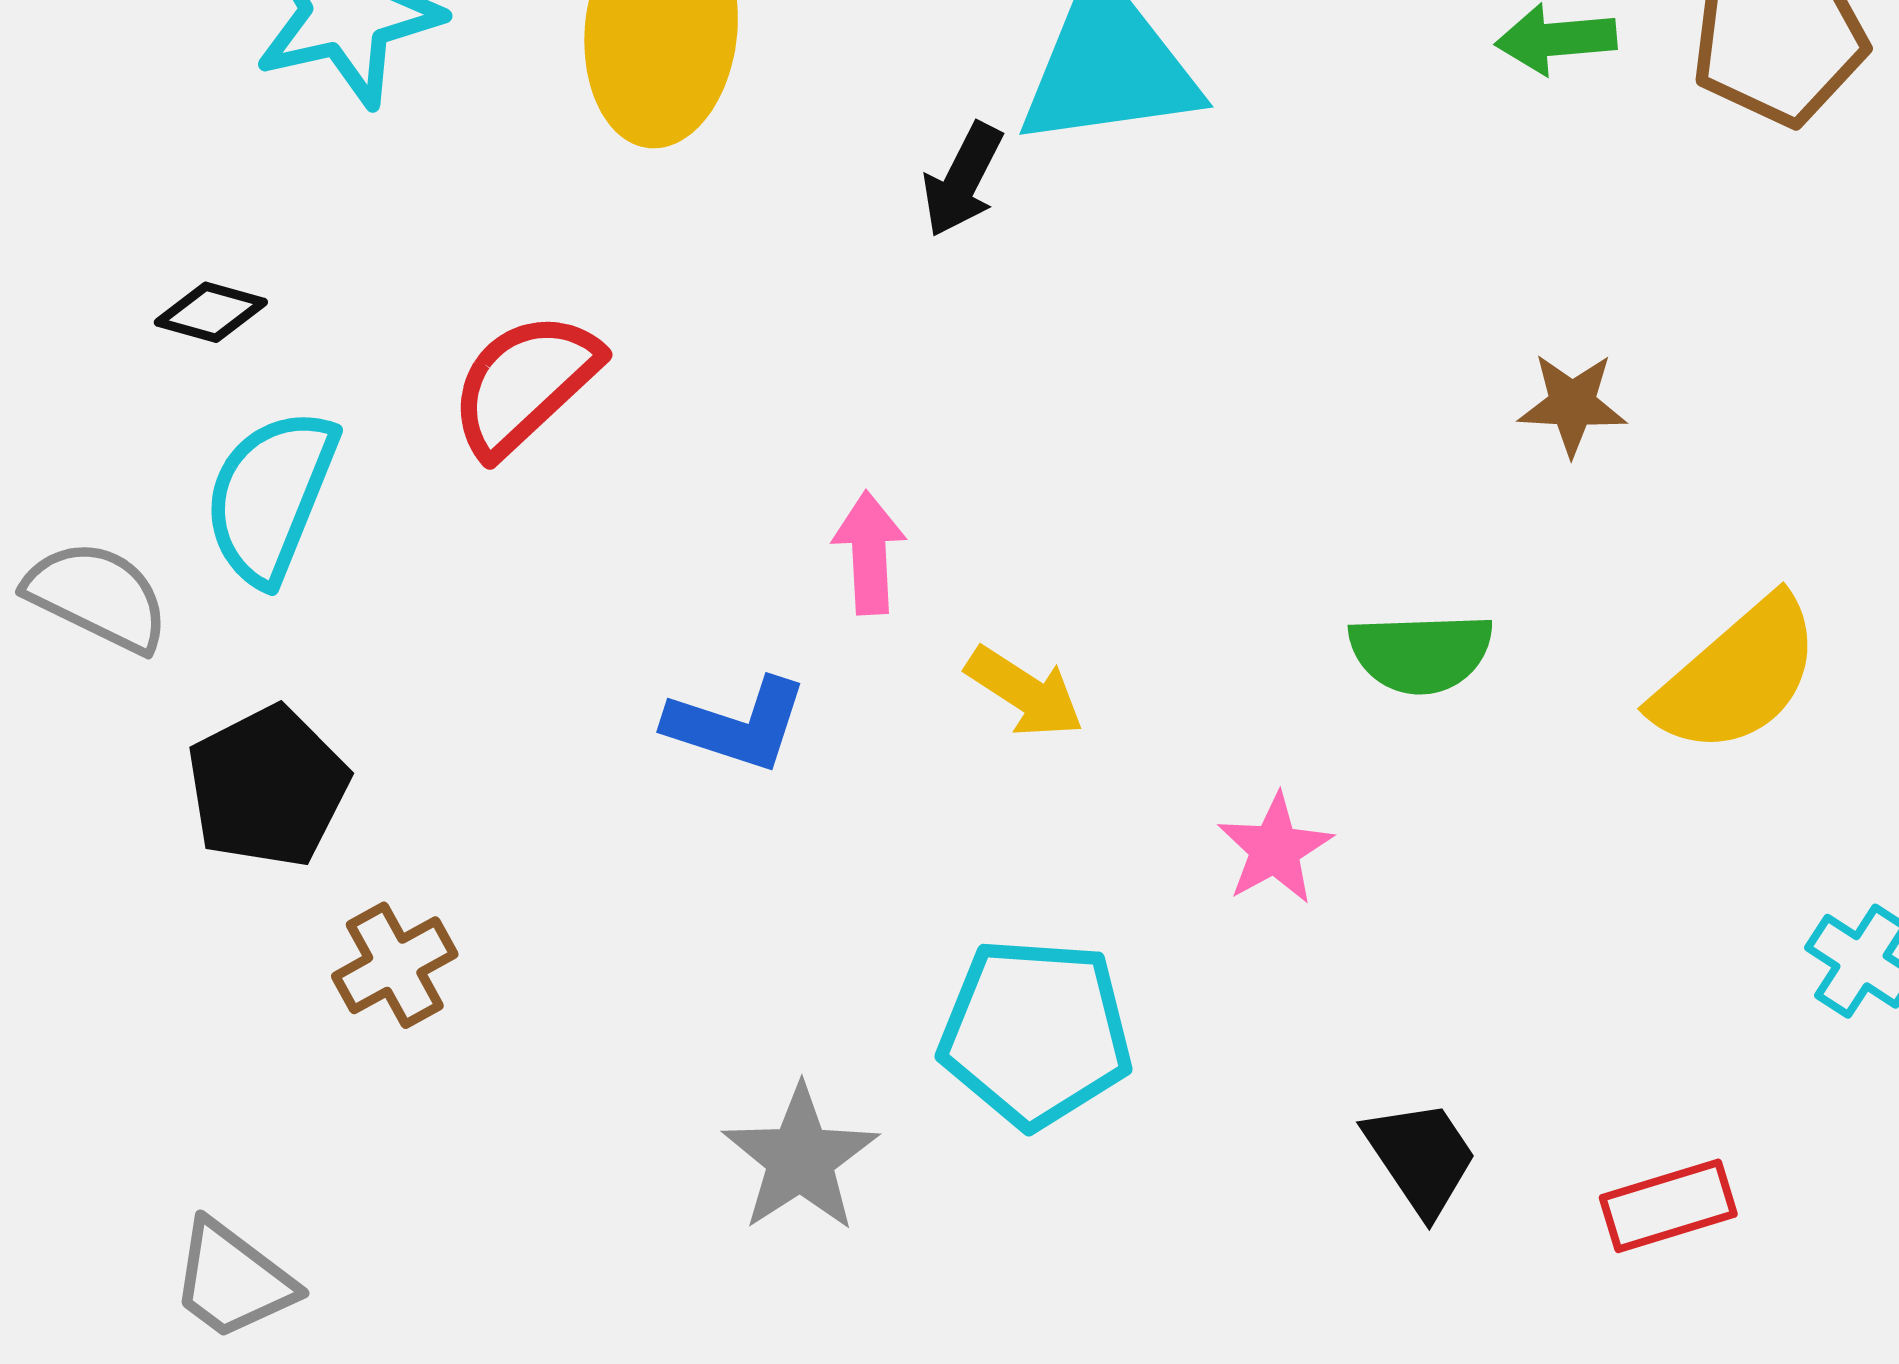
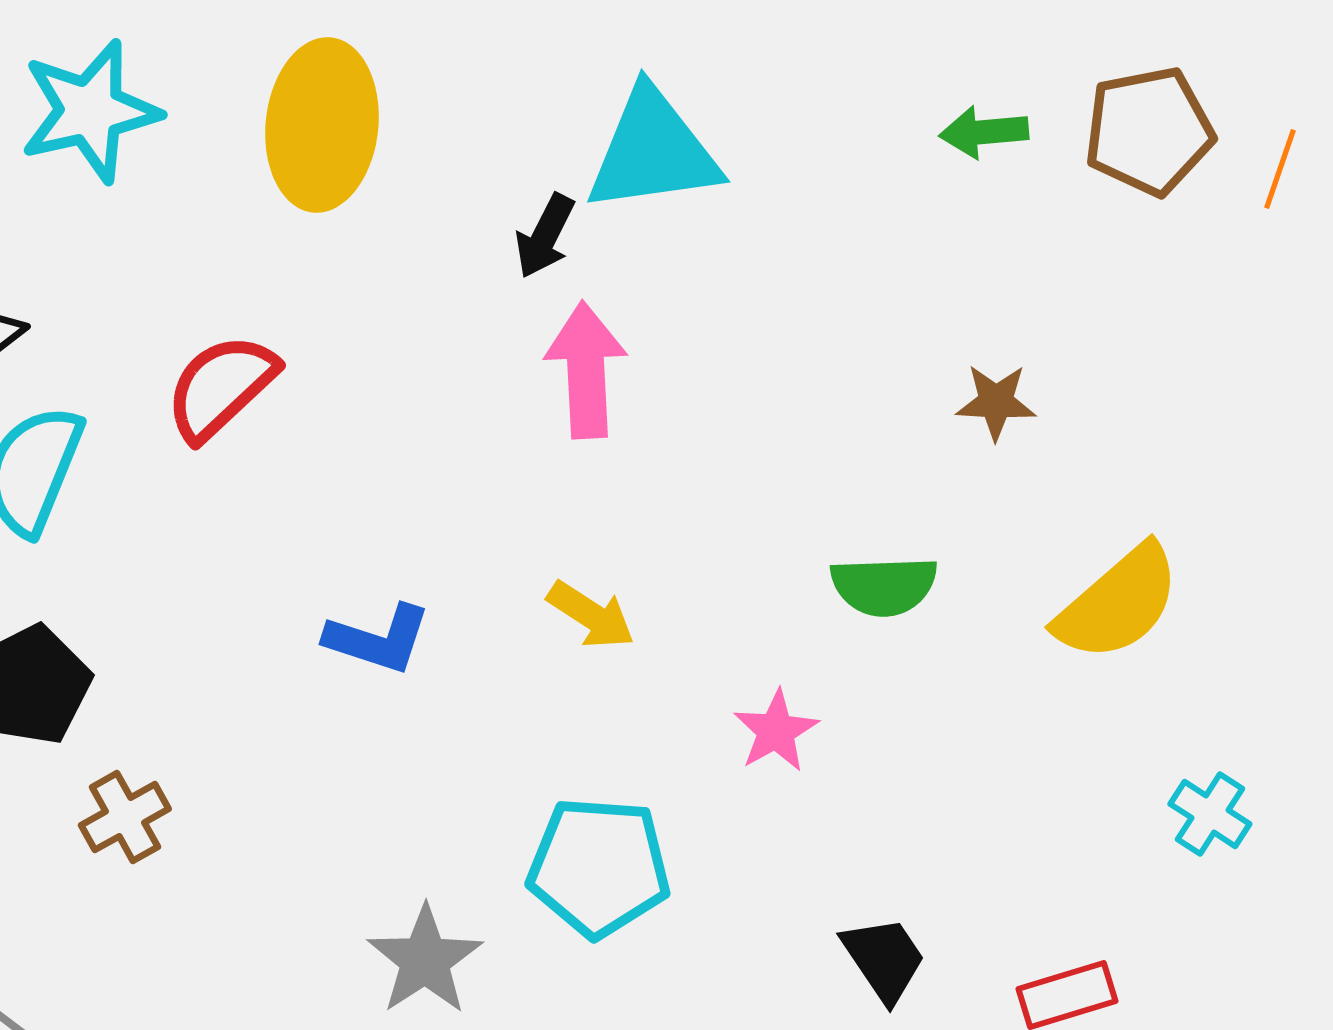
pink arrow: (869, 553) -> (586, 370), moved, size x1.5

